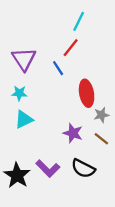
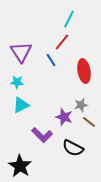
red ellipse: (87, 93) -> (84, 71), moved
gray star: (101, 115) -> (81, 105), moved
purple L-shape: (48, 168) -> (42, 135), moved
black star: (17, 175) -> (20, 166), moved

